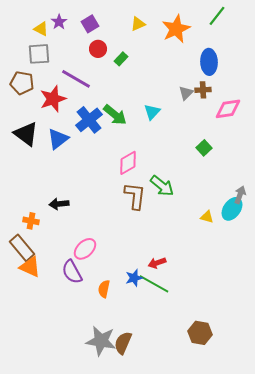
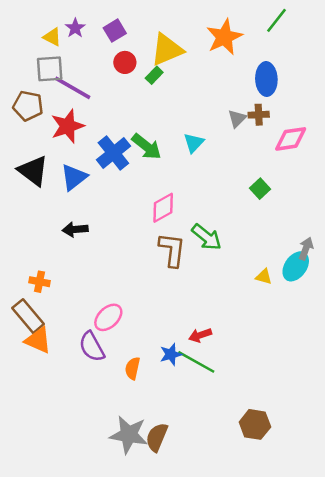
yellow triangle: (138, 24) -> (167, 50), moved, size x1.8
purple line: (76, 79) -> (73, 88), moved
black arrow: (59, 204) -> (75, 229), moved

